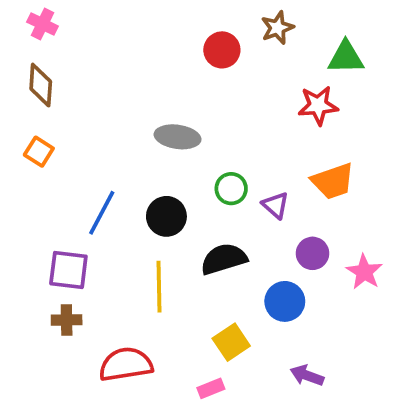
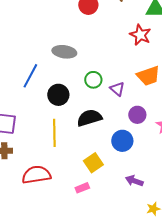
red star: (318, 105) -> (140, 35), turned 30
blue line: (102, 213) -> (30, 76), moved

